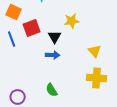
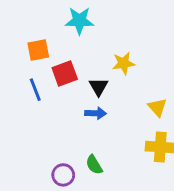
orange square: (14, 12) -> (38, 50), turned -35
purple circle: (18, 97) -> (63, 175), moved

